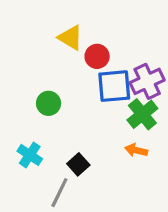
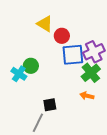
cyan cross: (30, 155) -> (19, 74), moved
black square: (78, 164) -> (50, 105), turned 32

